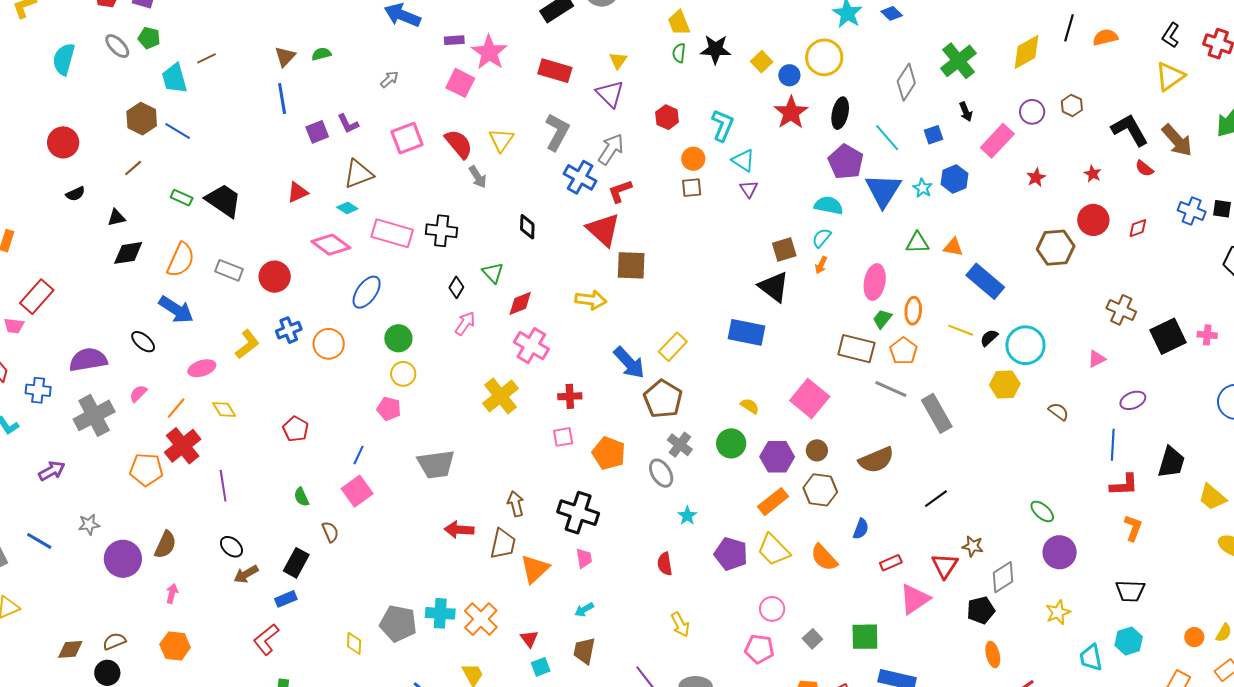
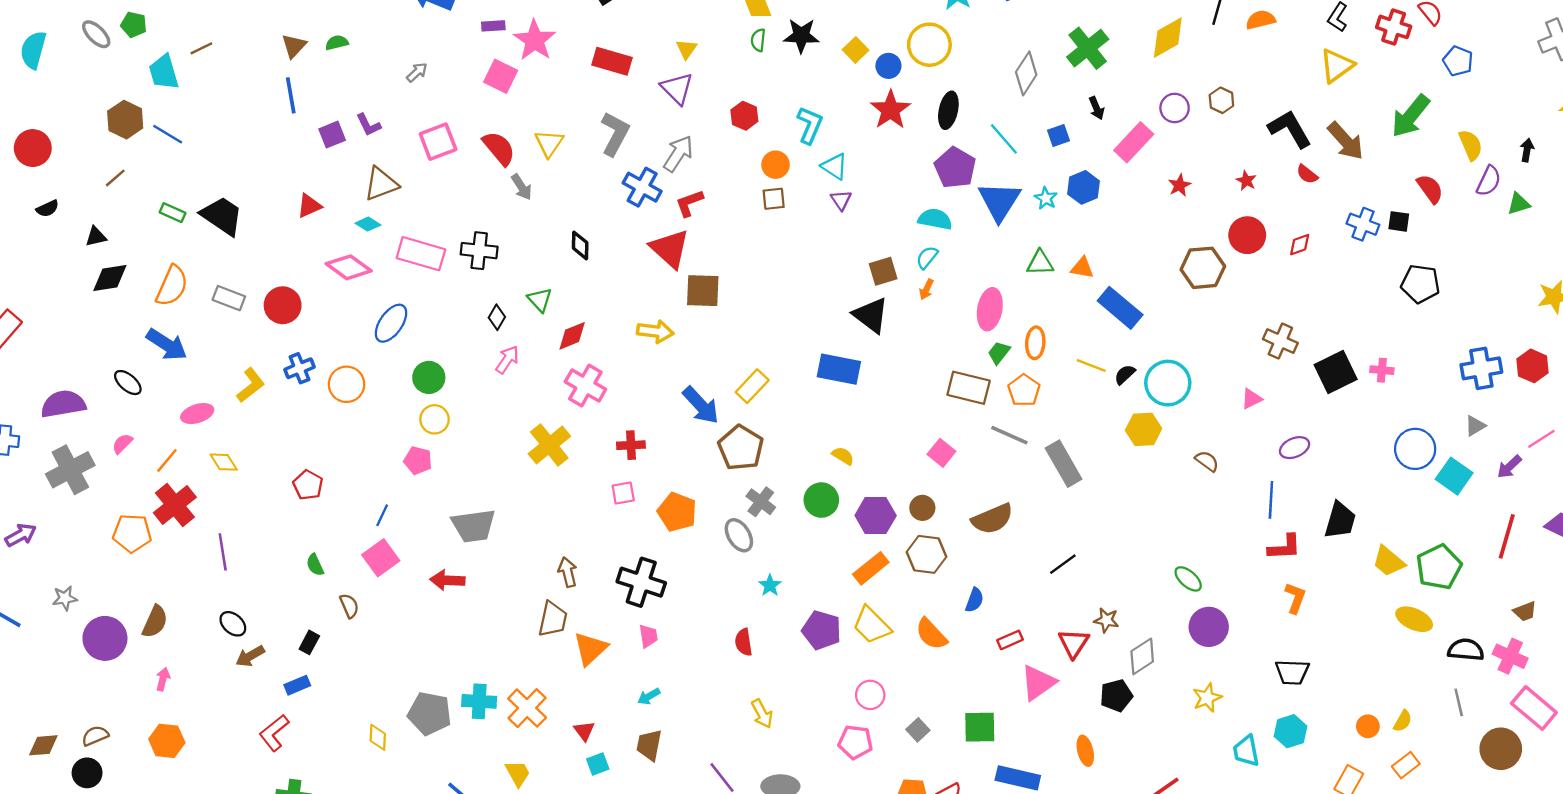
pink square: (810, 399) -> (941, 453), moved, size x0.6
red arrow: (459, 530) -> (447, 580), moved
black rectangle: (296, 563) -> (309, 642), size x0.7
orange ellipse: (993, 655) -> (1085, 751), moved

